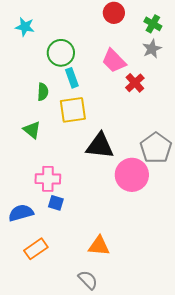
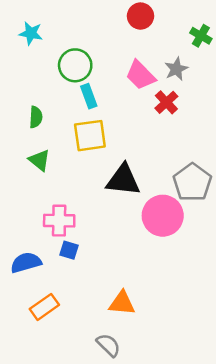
green cross: (153, 24) -> (201, 36), moved
gray star: (152, 49) -> (176, 69), moved
green semicircle: (43, 92) -> (36, 117), moved

